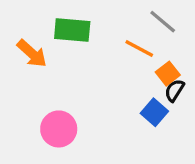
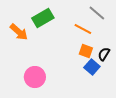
green rectangle: (72, 30) -> (43, 18), turned -35
orange square: (168, 74) -> (86, 51), moved, turned -32

